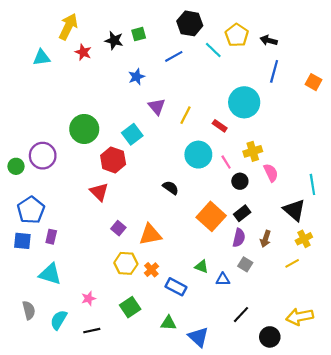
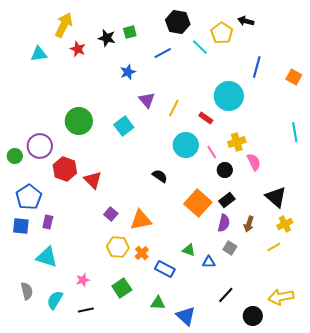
black arrow: (269, 40) -> (246, 21), moved
red hexagon: (113, 160) -> (65, 169), moved
cyan line: (312, 184) -> (295, 132), moved

